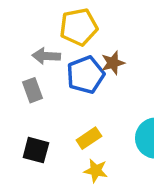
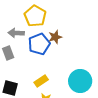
yellow pentagon: (79, 27) -> (35, 16), turned -30

